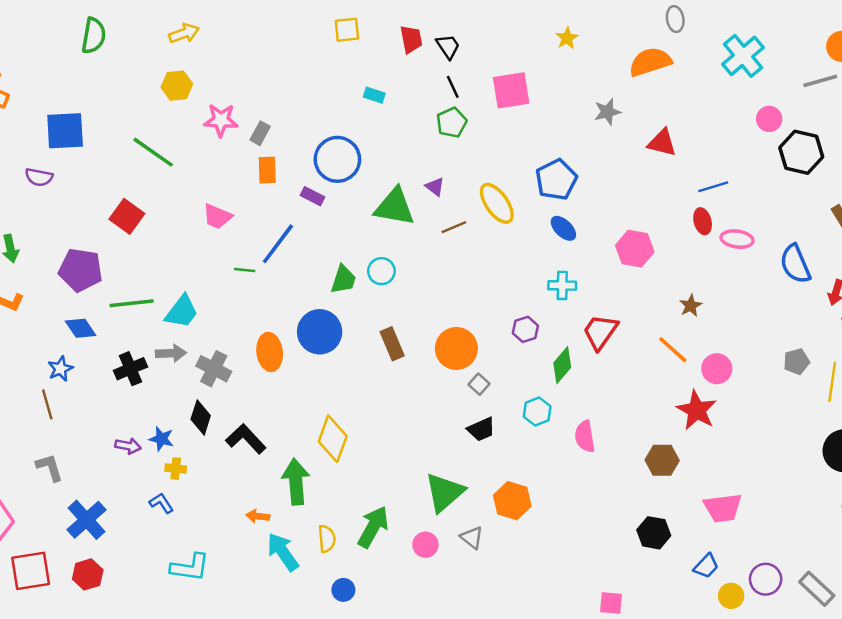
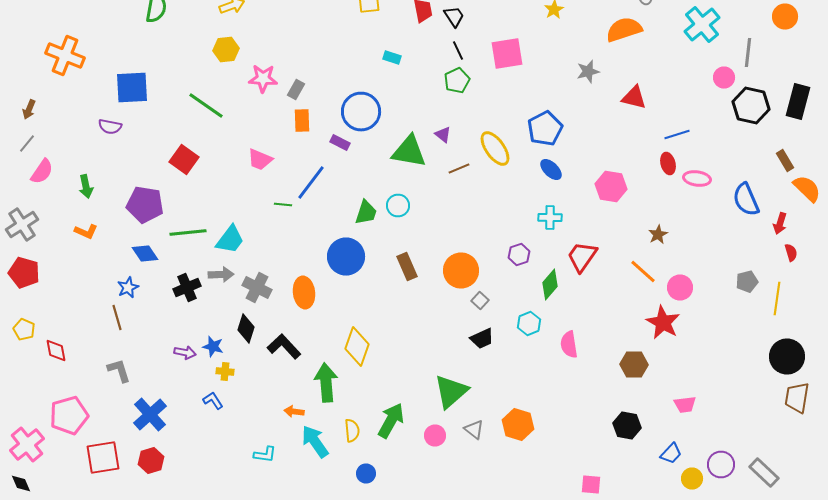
gray line: (820, 81) -> (748, 52), moved, turned -68
orange ellipse: (270, 352) -> (304, 292), moved
orange hexagon: (512, 501) -> (518, 424), moved
pink trapezoid: (723, 508) -> (685, 404), size x0.7
cyan L-shape: (190, 567) -> (265, 454), moved, size x0.7

